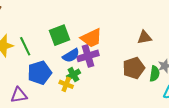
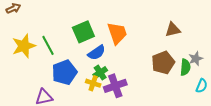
orange trapezoid: (91, 38) -> (117, 33), turned -80
purple cross: (88, 56) -> (115, 86), moved

